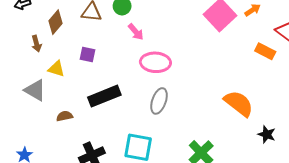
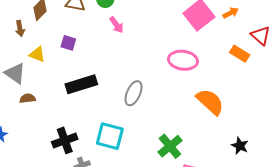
pink ellipse: (155, 62) -> (183, 60), moved
brown semicircle: (65, 116) -> (28, 98), moved
black star: (267, 134) -> (240, 146), moved

